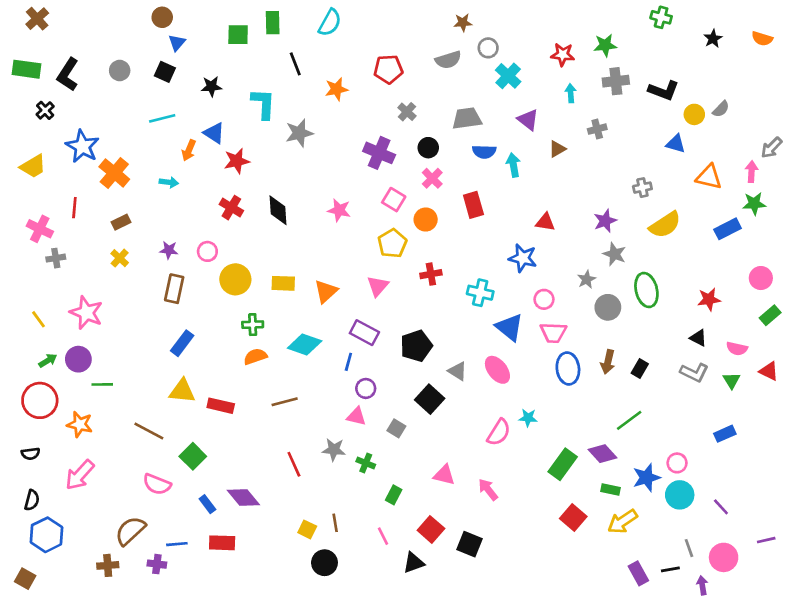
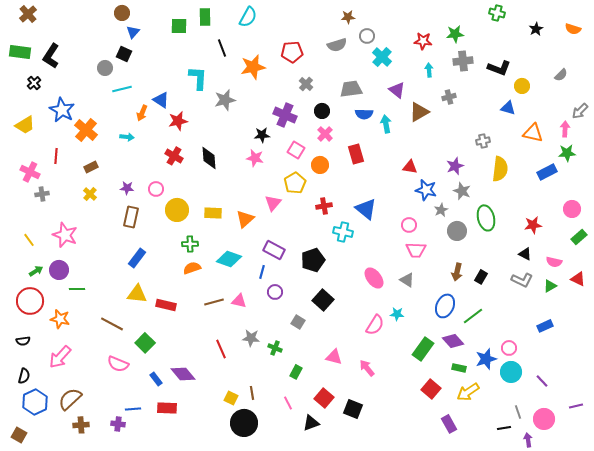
gray circle: (120, 71) -> (105, 68), moved
black star: (211, 86) -> (262, 135), moved
orange star: (336, 89) -> (253, 67), size x1.4
gray semicircle: (721, 109) -> (561, 75), moved
brown triangle: (557, 149) -> (419, 112), size x1.5
yellow semicircle: (665, 225) -> (500, 169), turned -50
blue star: (523, 258) -> (426, 190), moved
pink triangle: (378, 286) -> (273, 203), moved
cyan cross: (480, 293) -> (343, 232), moved
blue triangle: (509, 327) -> (366, 209), moved
blue ellipse: (568, 368) -> (445, 306), moved, turned 30
gray triangle: (458, 371) -> (407, 280), moved
green triangle: (732, 380) -> (550, 286), turned 32
pink triangle: (356, 416) -> (239, 301), moved
brown semicircle: (130, 531) -> (70, 399), moved
black circle: (324, 563) -> (244, 423), size x1.4
purple rectangle: (638, 573) -> (449, 424), moved

